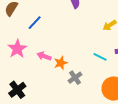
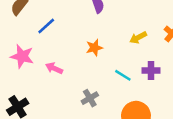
pink star: (17, 49) -> (22, 56), turned -30
orange star: (61, 63) -> (94, 48), moved

